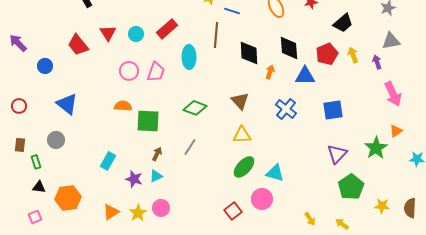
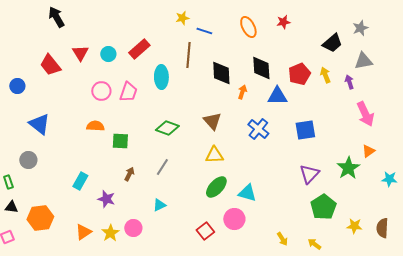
black trapezoid: (343, 23) -> (332, 43), moved
green square: (148, 121) -> (120, 141), size x0.7
cyan triangle: (156, 176) -> (159, 205), moved

